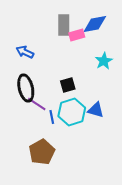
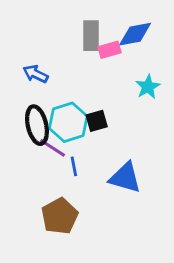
blue triangle: (96, 110) -> (125, 178), moved, size x1.4
cyan hexagon: (72, 112) -> (68, 122), moved

